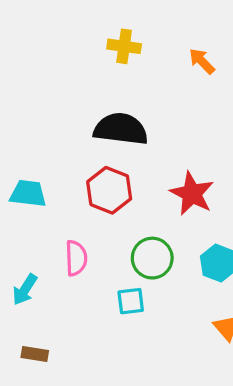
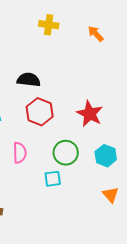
black semicircle: (121, 129) -> (29, 80), moved, size x0.7

